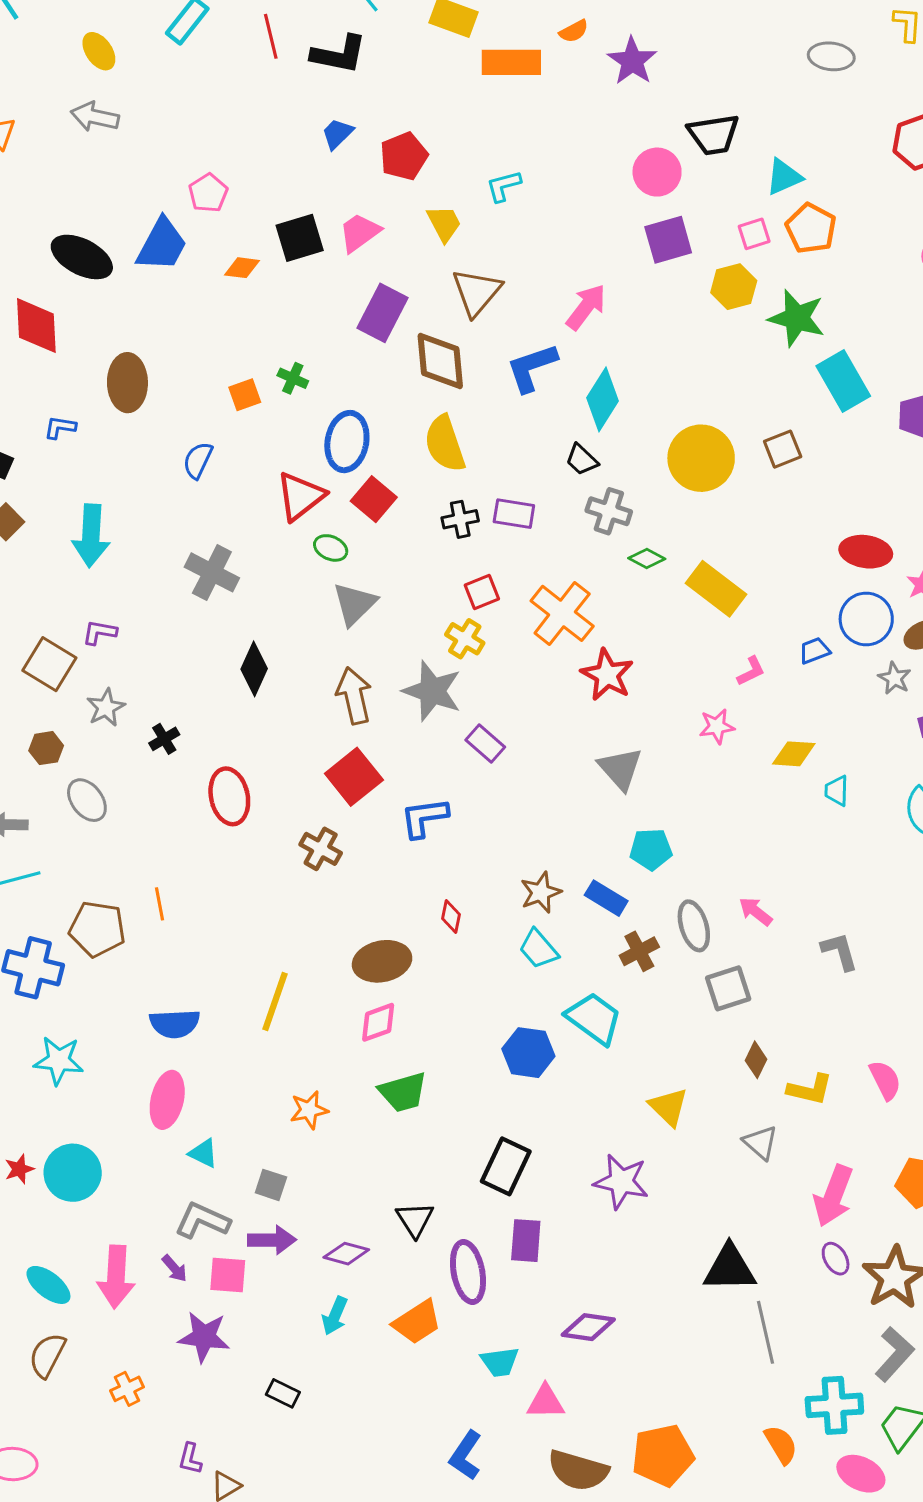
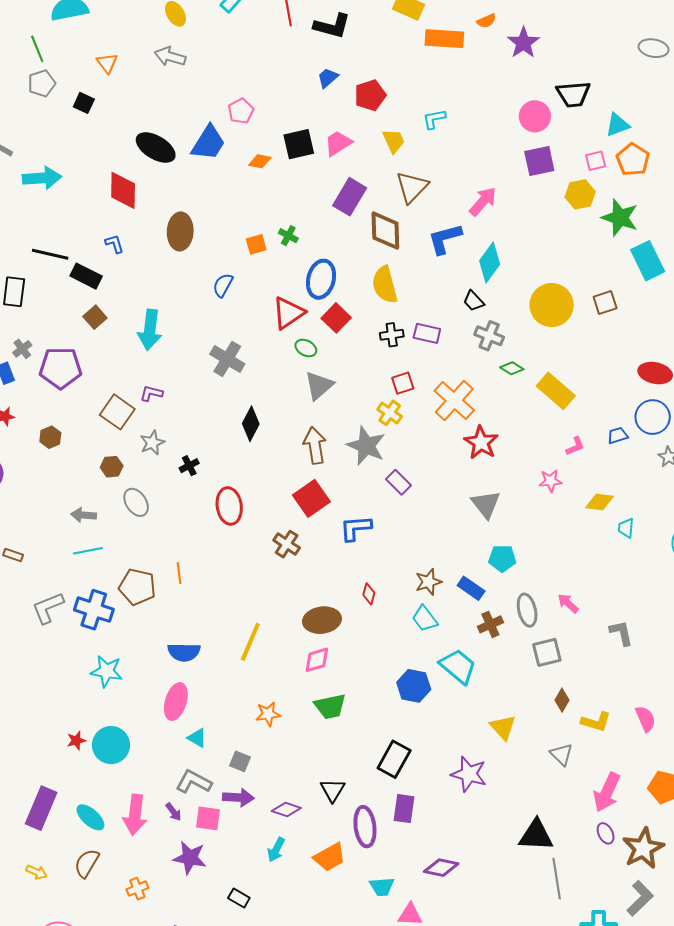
blue L-shape: (60, 427) -> (115, 244), moved, turned 60

